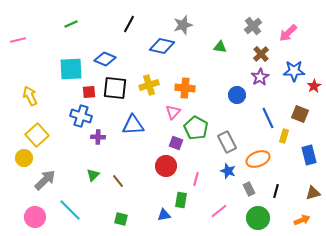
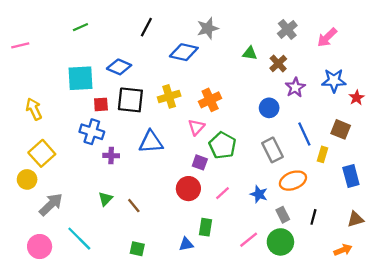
brown cross: (261, 54) -> (278, 64), moved
orange cross: (185, 88) -> (210, 100), turned -30
gray rectangle: (227, 142) -> (273, 150), moved
pink line: (196, 179) -> (223, 193), moved, turned 32
green circle: (258, 218) -> (280, 242), moved

